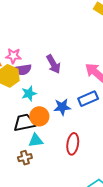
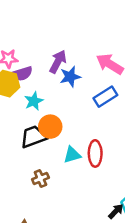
purple arrow: (53, 64) -> (58, 62), turned -114
blue star: (62, 107) -> (70, 77), moved
cyan triangle: (36, 140) -> (72, 155), moved

